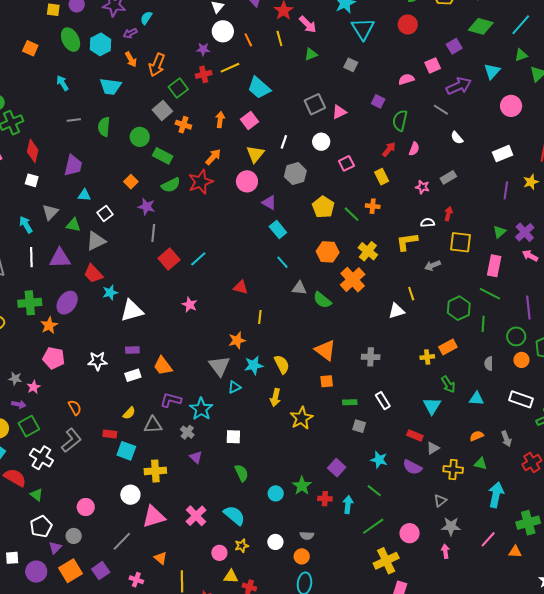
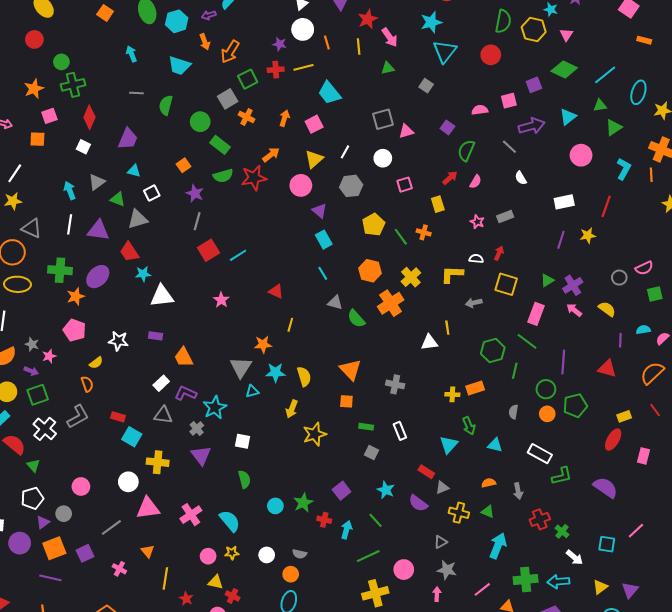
white rectangle: (133, 375) -> (161, 383), moved, turned -35
yellow semicircle: (129, 413) -> (96, 363), moved
purple triangle: (196, 457) -> (201, 455), size x1.5

